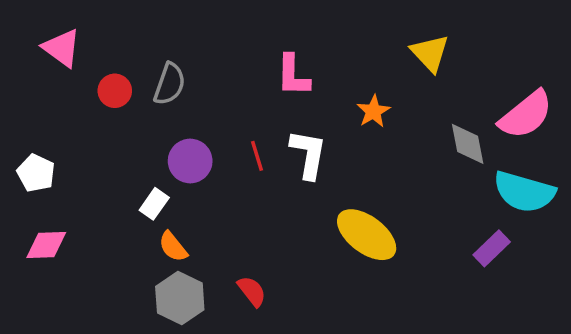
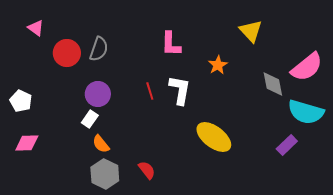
pink triangle: (62, 48) -> (36, 28), size x0.7
red circle: (115, 91) -> (67, 53), size x1.4
purple circle: (190, 161) -> (98, 94), moved

